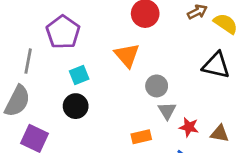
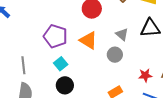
purple pentagon: (63, 32) -> (55, 36), moved
gray triangle: (167, 111) -> (122, 34), moved

